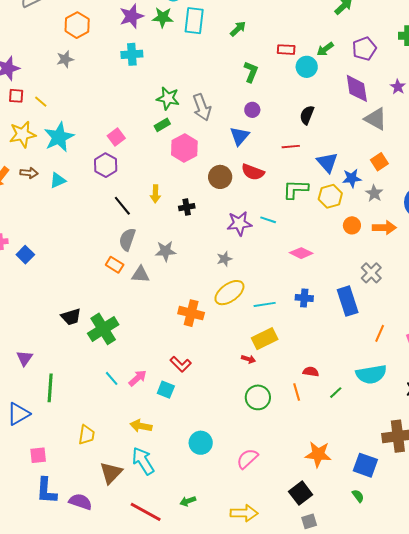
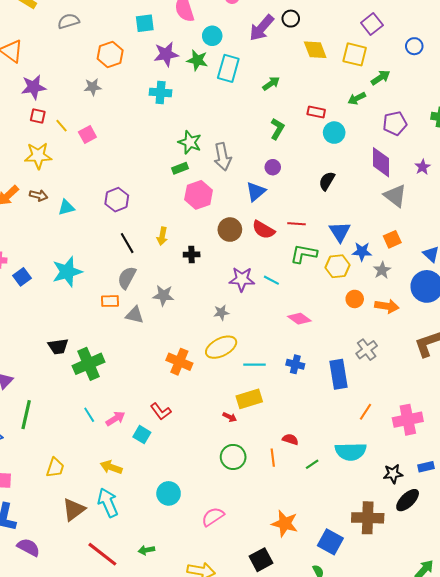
green arrow: (325, 49) -> (357, 98), moved
cyan star: (59, 137) -> (67, 272), moved
pink square: (116, 137) -> (87, 135), moved
red line: (291, 147) -> (296, 224), moved
orange rectangle: (115, 265) -> (110, 301), turned -42
purple semicircle: (80, 502) -> (28, 547), moved

